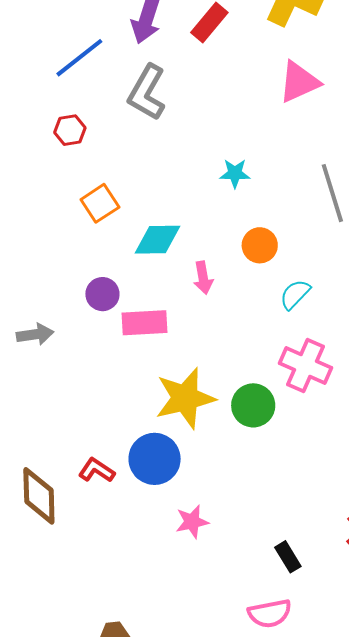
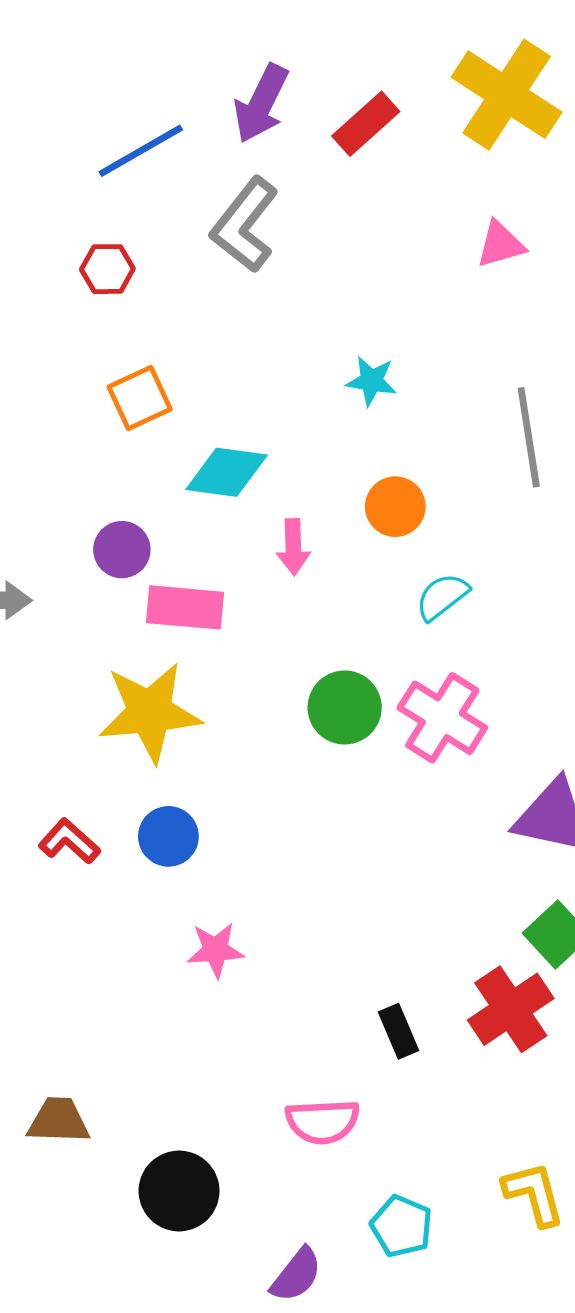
pink triangle: (299, 82) -> (500, 244), size x0.7
yellow star: (185, 398) -> (150, 712), moved
green circle: (253, 405) -> (345, 708), moved
blue circle: (155, 459) -> (168, 836), size x0.7
black rectangle: (288, 557) -> (398, 1031), moved

